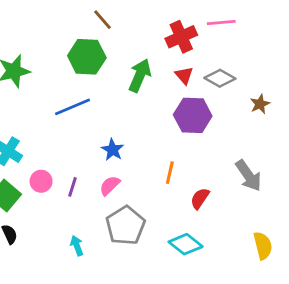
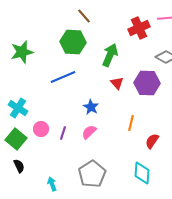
red triangle: (184, 75) -> (117, 83), moved
gray pentagon: (125, 226) -> (92, 174), moved
cyan diamond: (186, 244) -> (142, 173), turned 55
cyan arrow: (77, 246) -> (52, 184), moved

